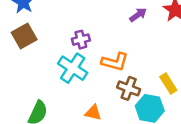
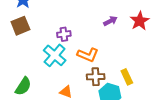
brown cross: (129, 88) -> (96, 77), turned -30

